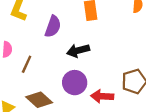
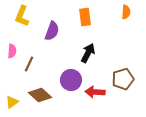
black arrow: (78, 51) -> (88, 53), moved, turned 132

